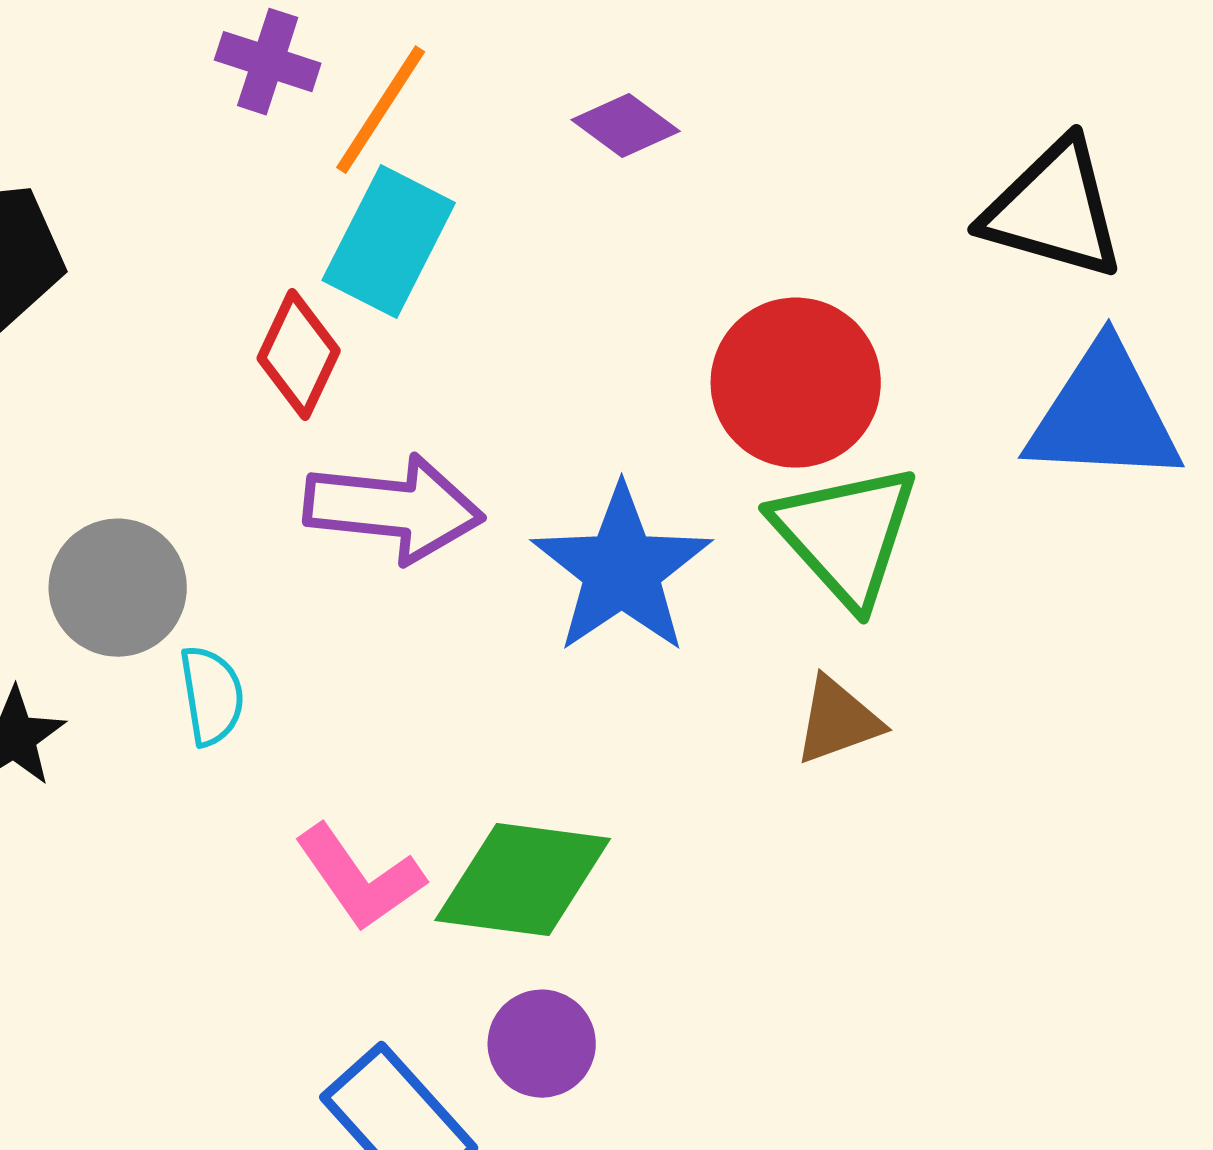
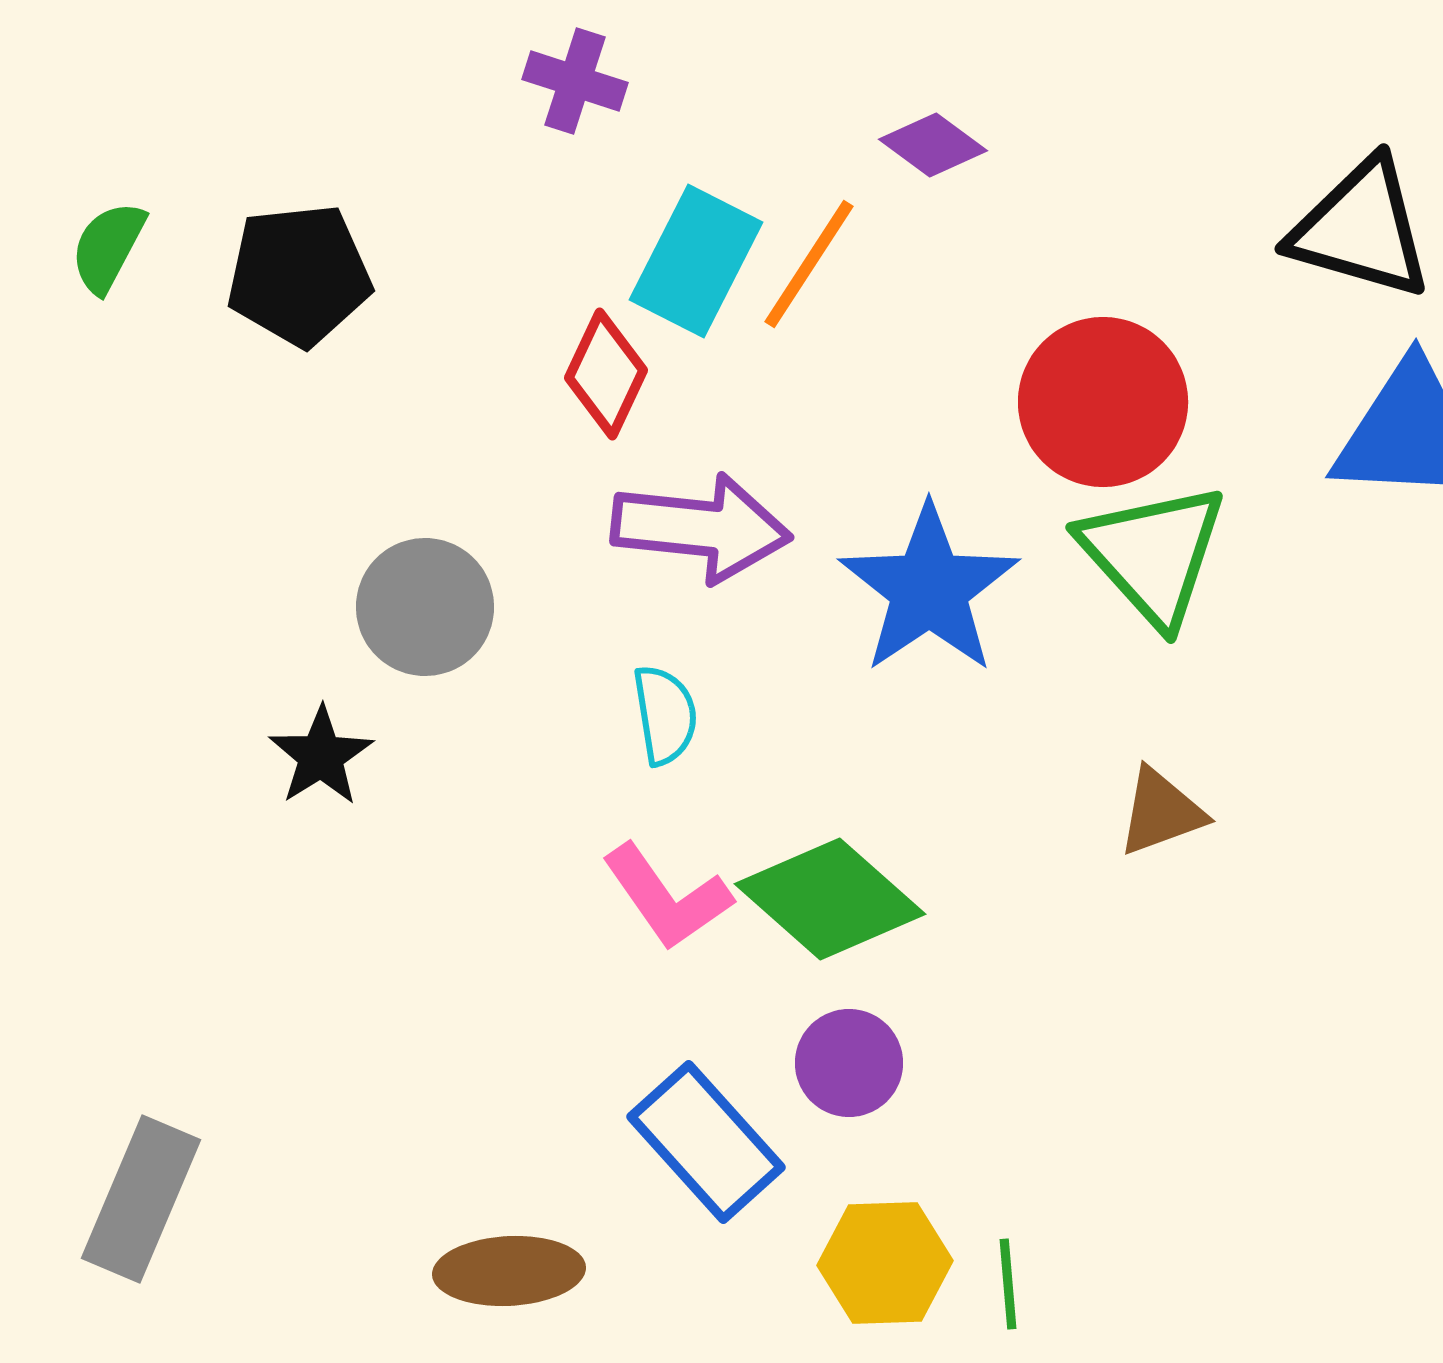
orange line: (381, 110) -> (809, 264), moved
cyan semicircle: (212, 696) -> (665, 715), moved
brown triangle: (838, 721) -> (1161, 812), moved
green diamond: (523, 880) -> (830, 899), turned 34

